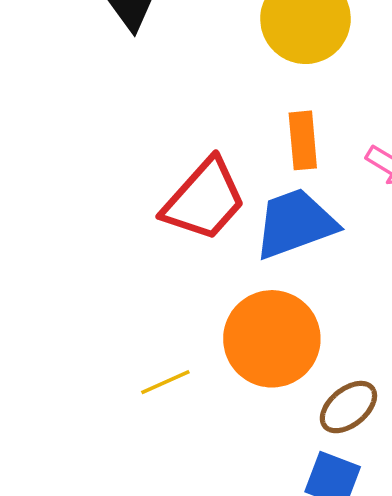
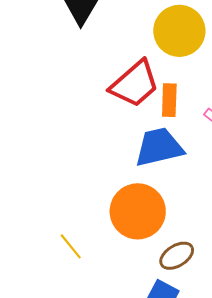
red trapezoid: (204, 200) -> (135, 84), moved
yellow line: (165, 382) -> (71, 246), moved, turned 68

